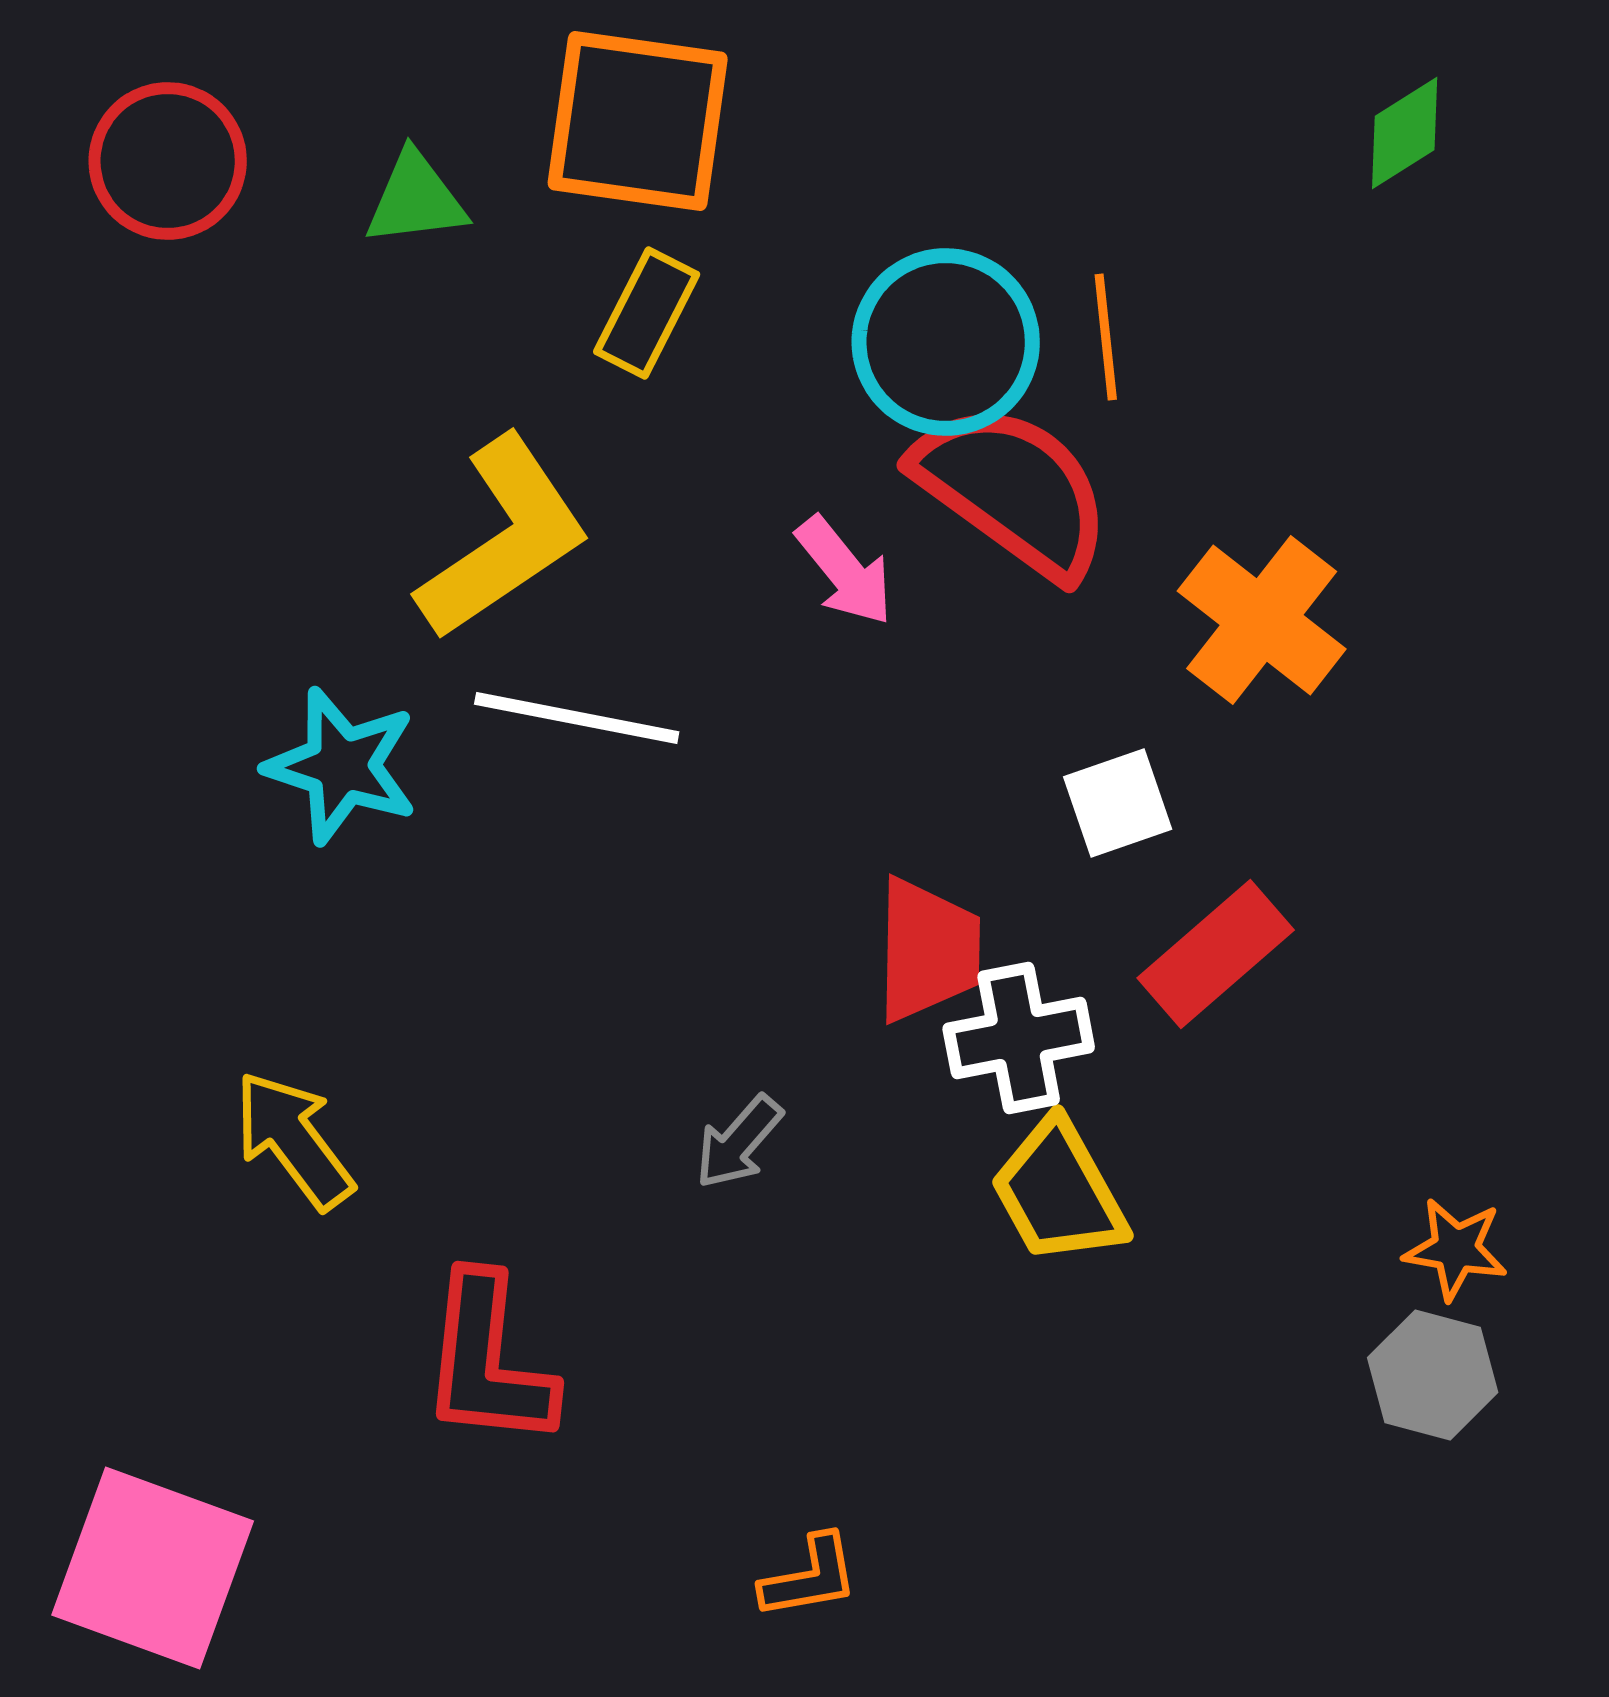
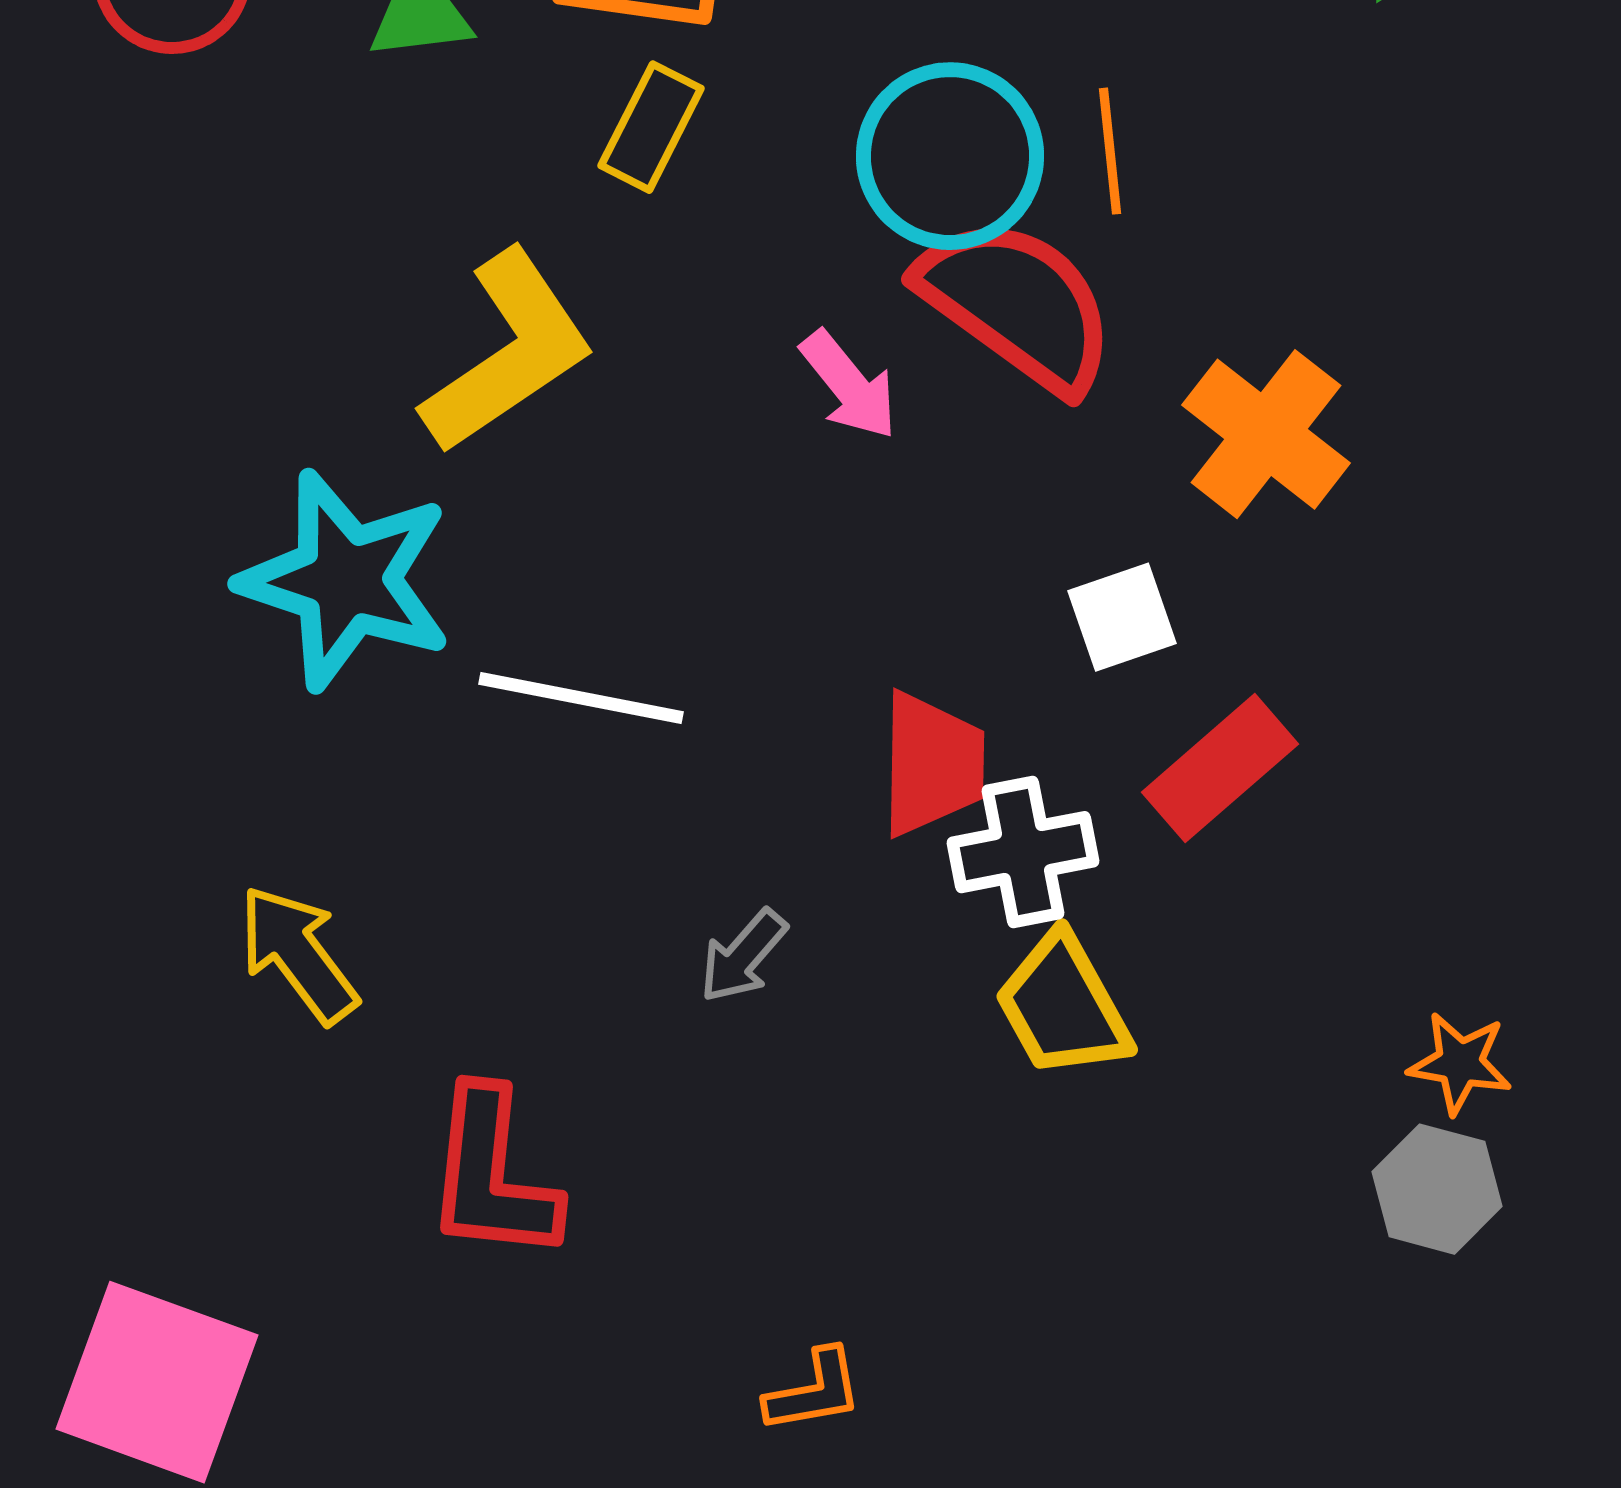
white line: (577, 718) -> (581, 698), moved
cyan star: (342, 766) -> (346, 580), size x1.4

